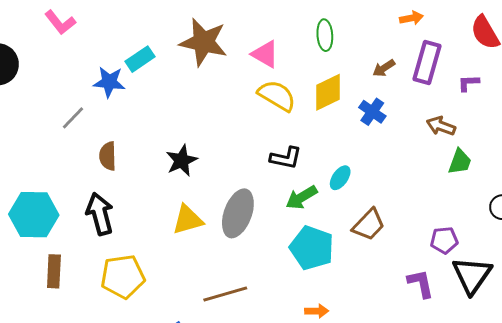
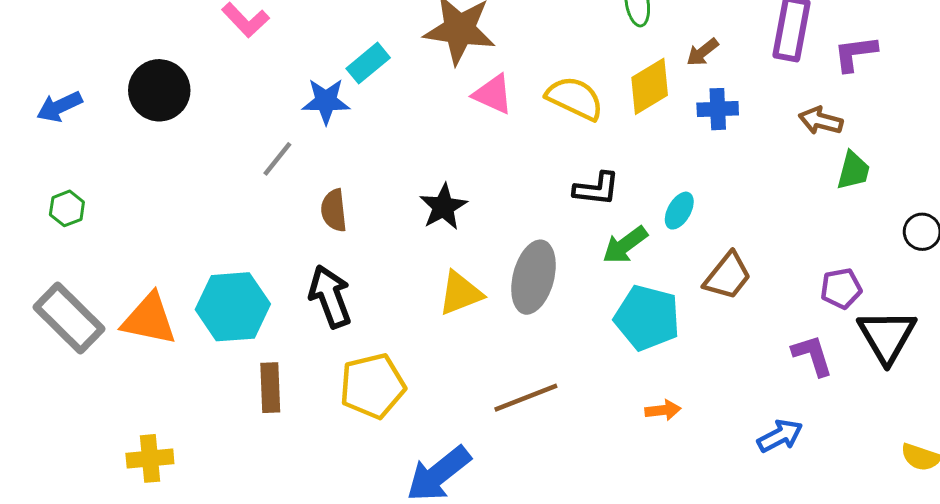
pink triangle: (265, 54) -> (493, 94), moved
brown arrow: (384, 68) -> (702, 52), moved
purple L-shape: (468, 83) -> (855, 53), size x1.4
blue cross: (372, 112) -> (718, 109), turned -32

